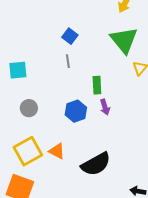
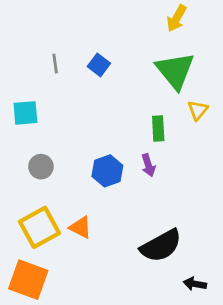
gray line: (68, 61) -> (55, 64), moved
green rectangle: (97, 85) -> (158, 129), moved
black semicircle: (96, 164) -> (161, 246), moved

